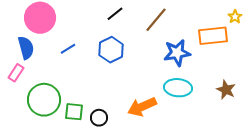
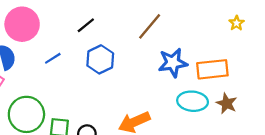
black line: (115, 14) -> (86, 25), moved
orange rectangle: (213, 36) -> (212, 69), moved
cyan ellipse: (178, 88) -> (193, 101), moved

